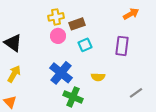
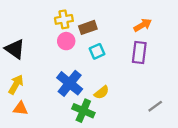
orange arrow: (131, 14) -> (143, 25), moved
yellow semicircle: (98, 77) -> (102, 92), moved, turned -40
orange triangle: (10, 102) -> (21, 108), moved, turned -40

